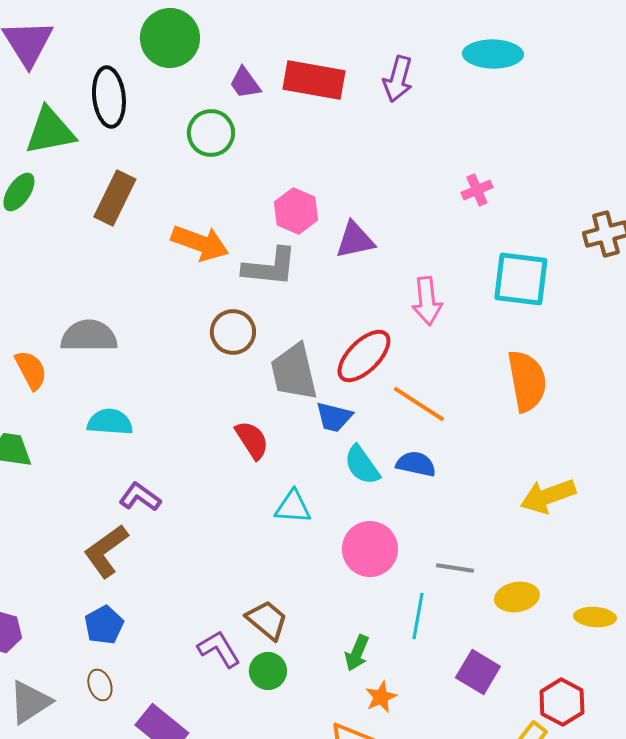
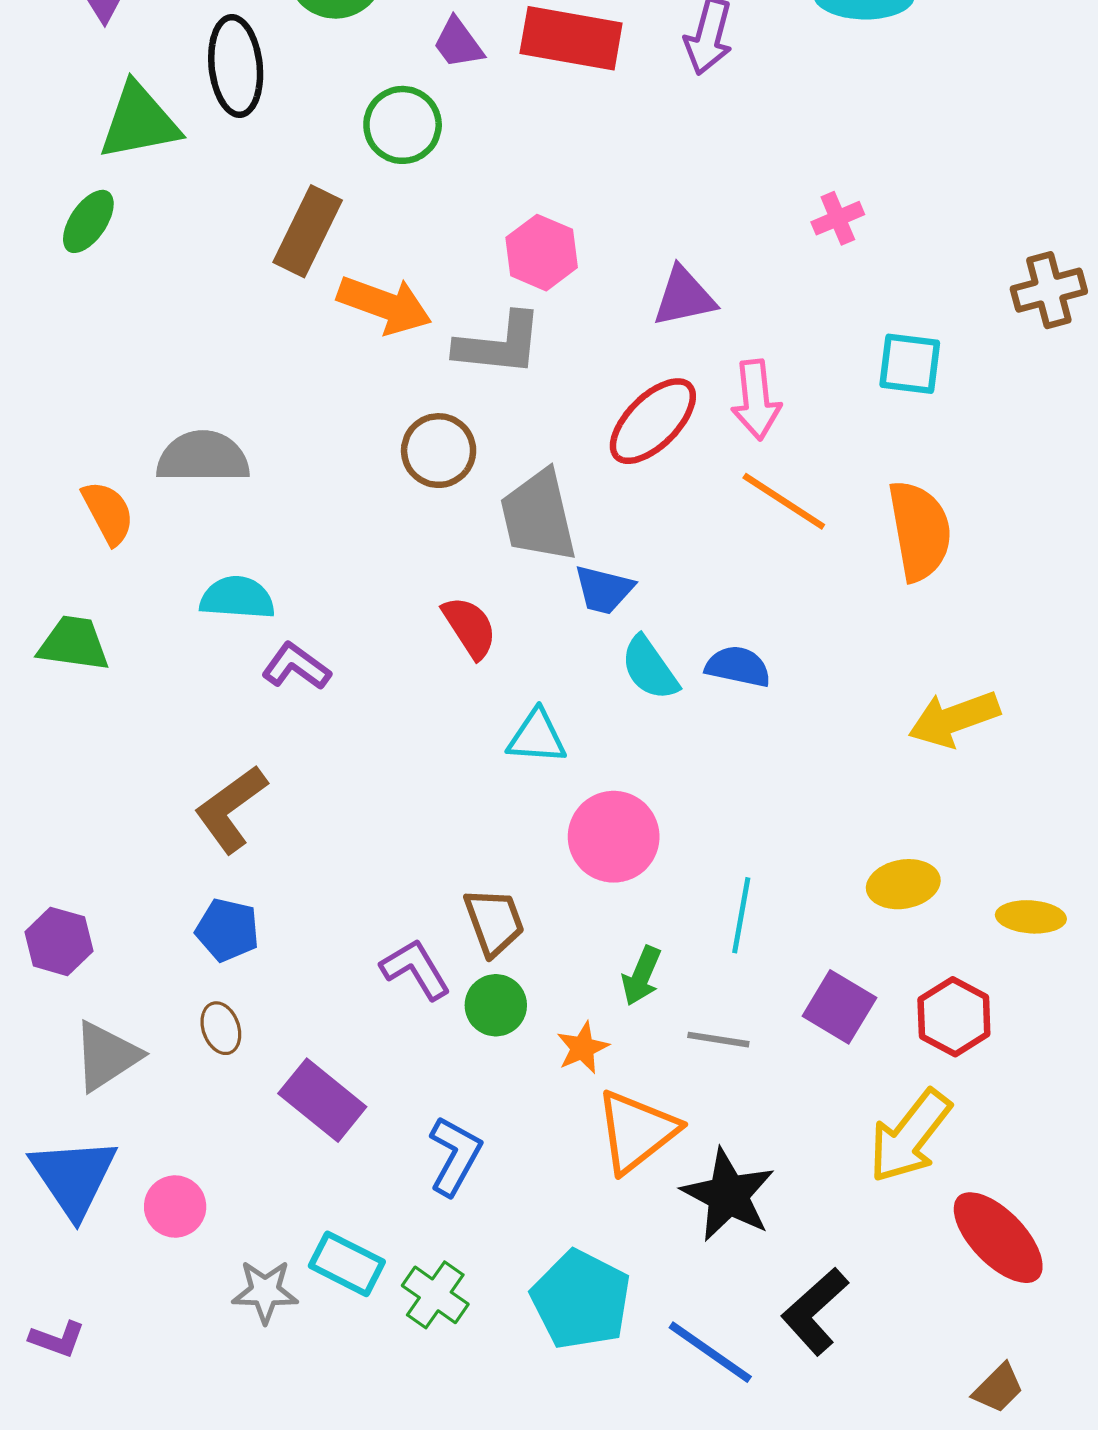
brown rectangle: (115, 198) -> (308, 231), moved
purple triangle: (355, 240) -> (684, 297), moved
cyan square: (521, 279) -> (910, 364), size x0.7
red ellipse: (364, 356) -> (653, 421), moved
orange line: (419, 404) -> (784, 501), moved
purple L-shape: (140, 497) -> (296, 667), moved
pink circle: (370, 549) -> (614, 837), moved
gray line: (455, 568) -> (718, 1040), moved
brown trapezoid: (267, 620) -> (494, 922), turned 30
blue pentagon: (104, 625) -> (227, 930), turned -30
orange star: (381, 697) -> (583, 1048), moved
red hexagon: (562, 702) -> (954, 1017), moved

